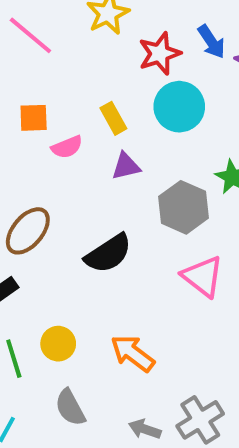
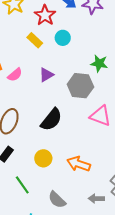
cyan circle: (179, 107) -> (63, 38), size x0.6
yellow rectangle: (113, 118) -> (35, 40), moved
yellow circle: (58, 344) -> (43, 158), moved

